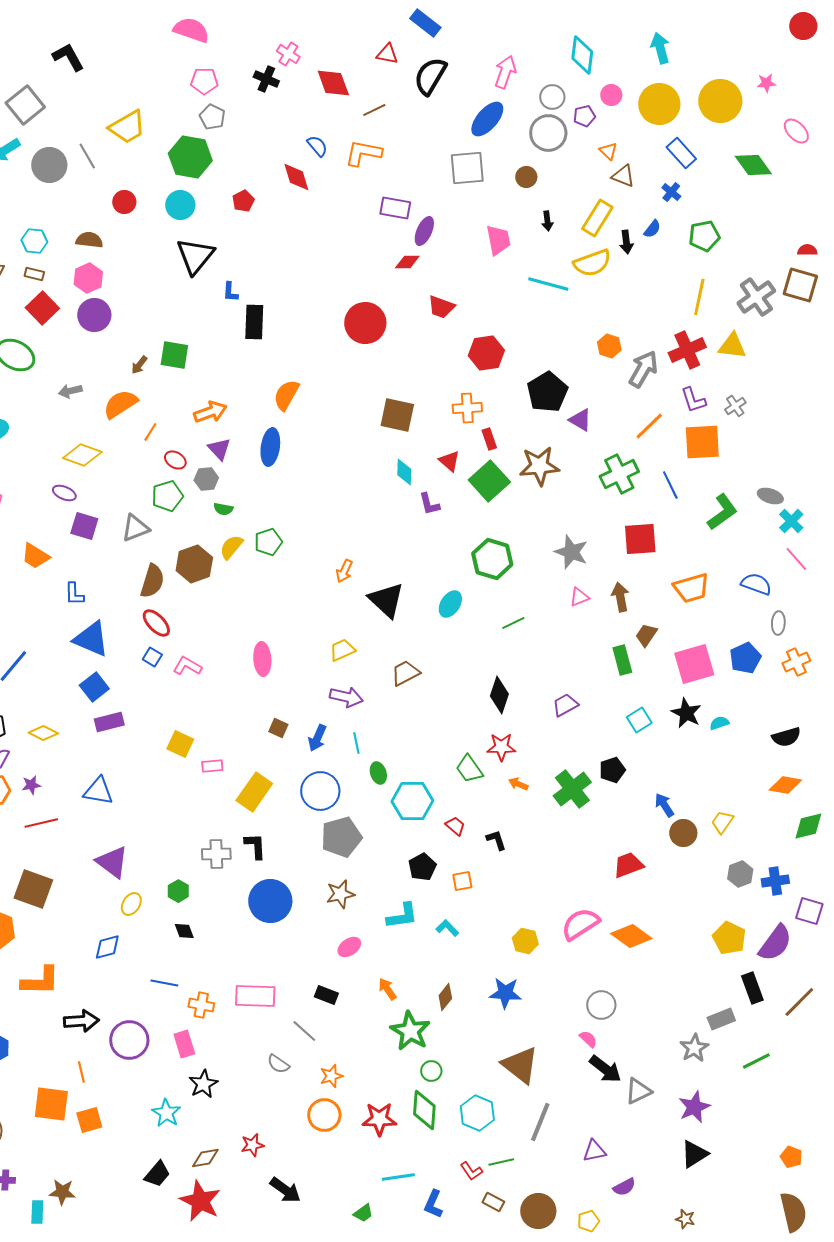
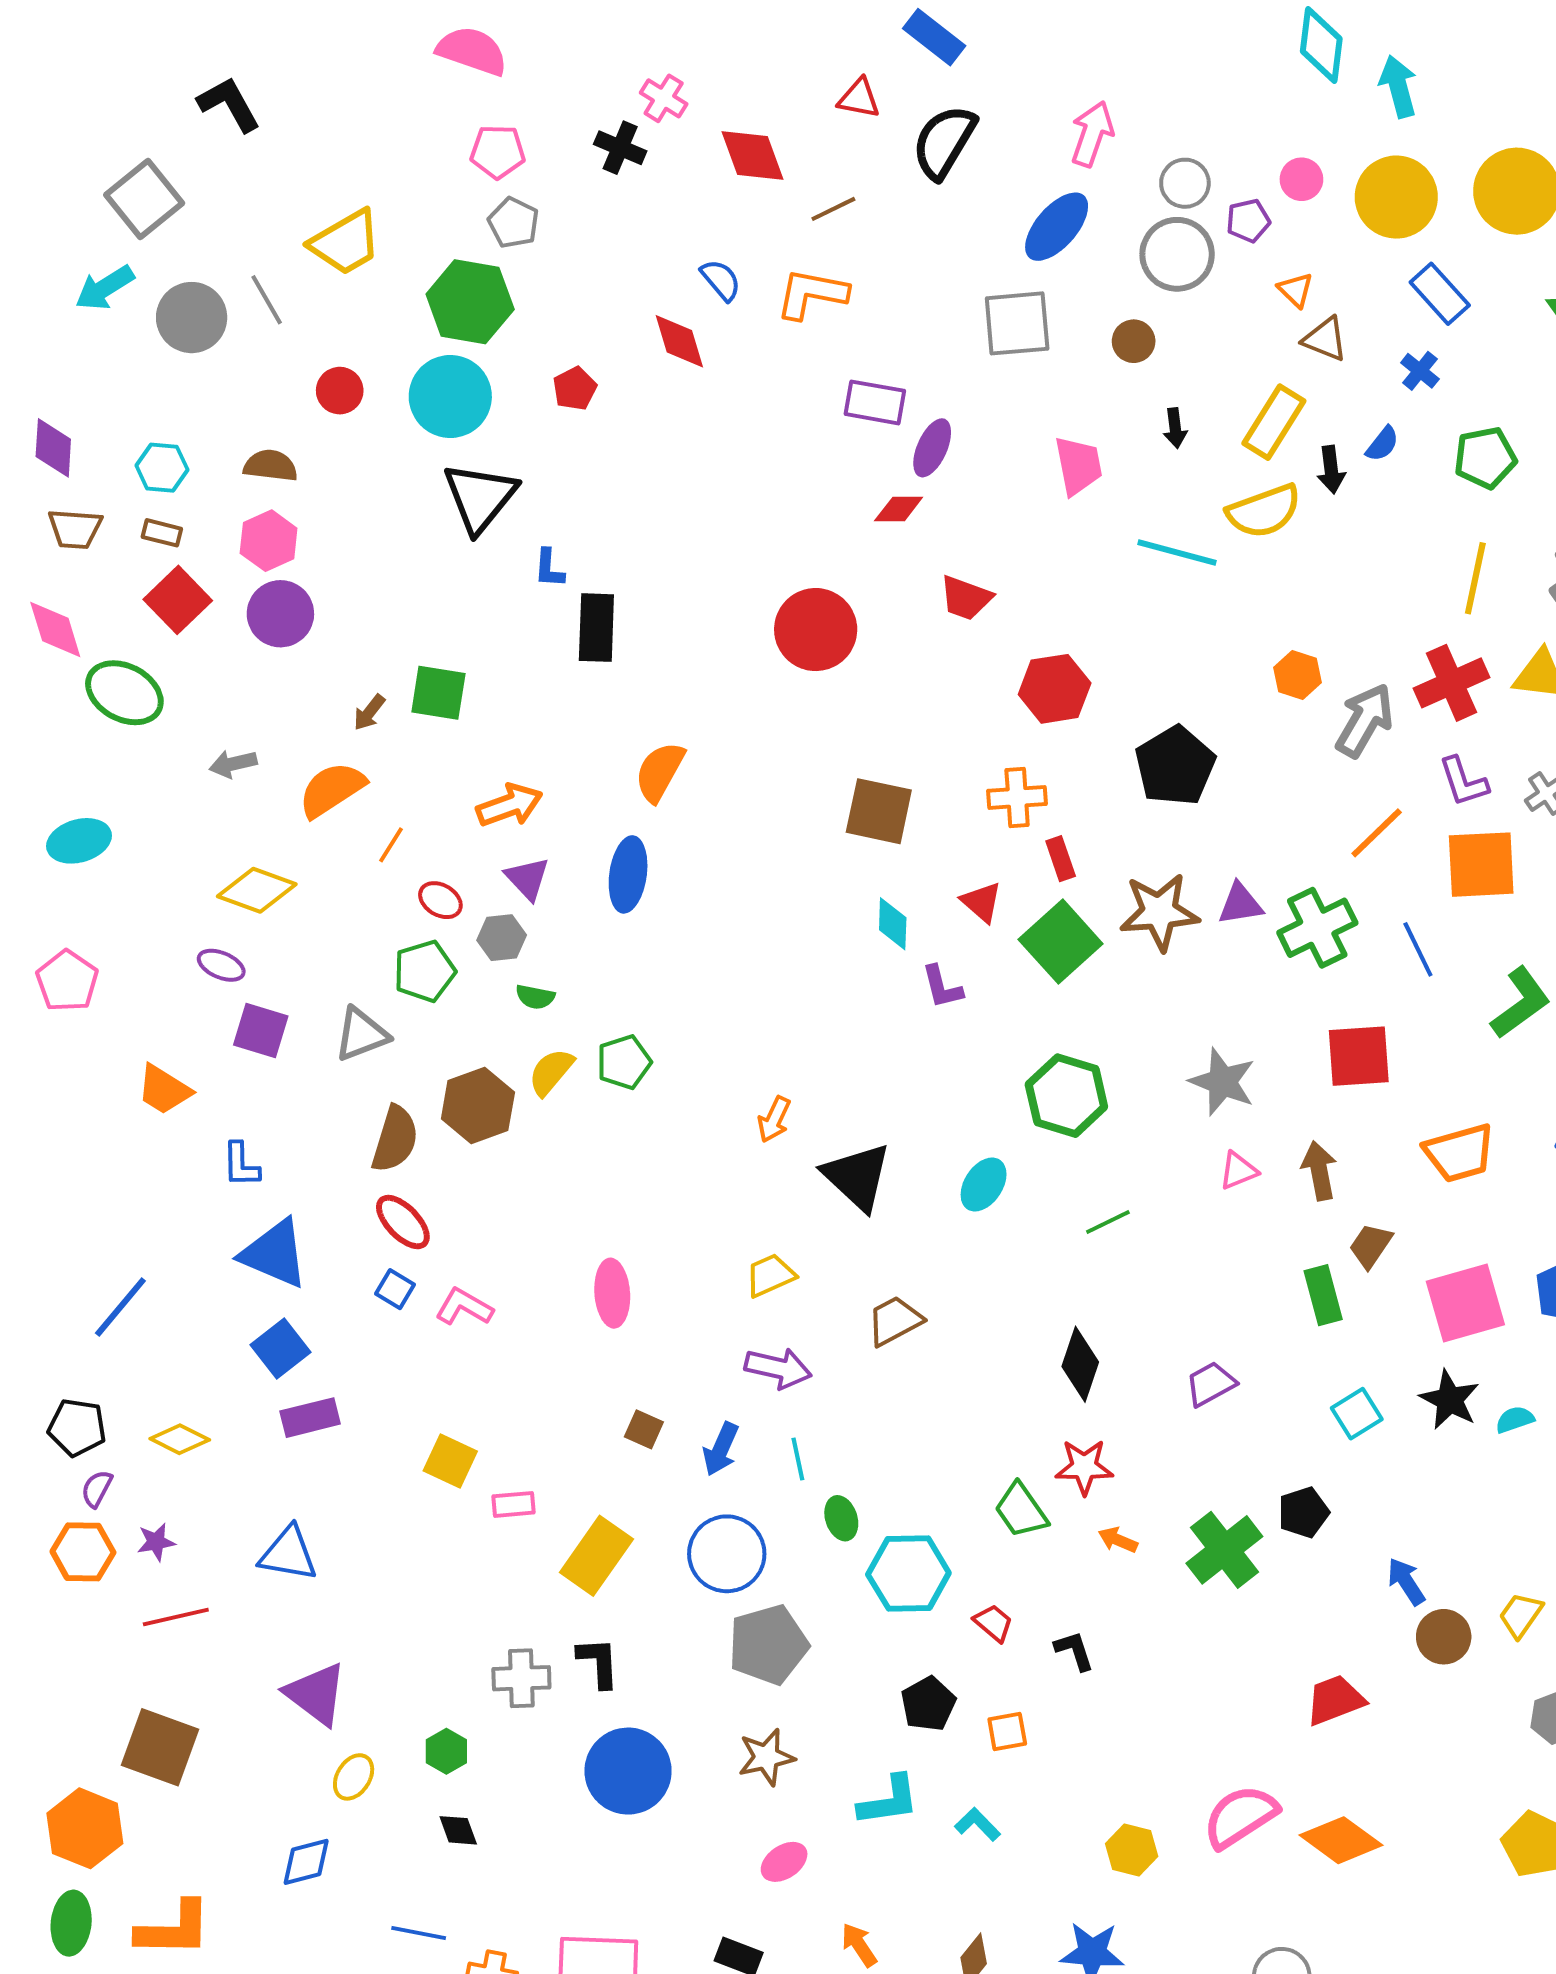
cyan diamond: (582, 55) -> (1321, 45), moved
cyan circle: (180, 205) -> (450, 397), size x1.4
purple triangle: (580, 420) -> (1240, 904), moved, turned -40

